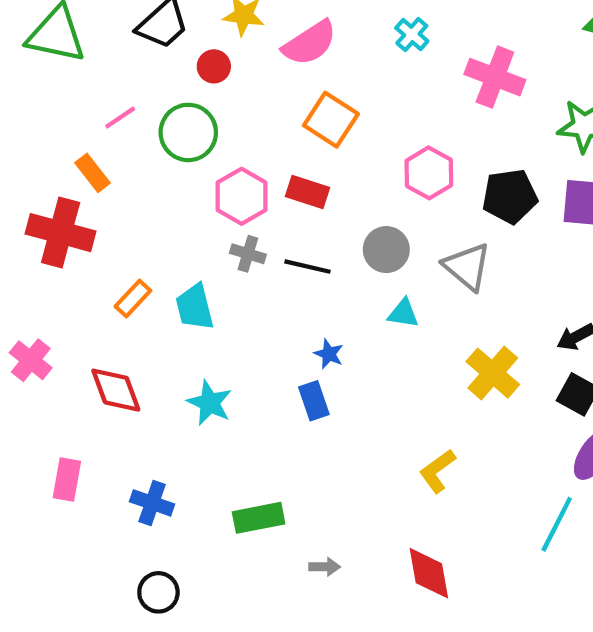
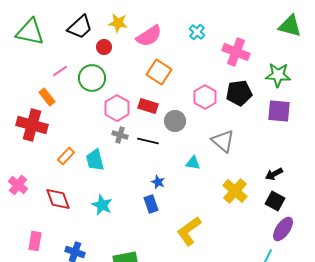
black pentagon: (510, 196) -> (239, 93), moved
gray circle: (386, 250) -> (175, 121), moved
yellow L-shape: (437, 471) -> (189, 231), moved, size x1.4

